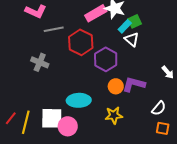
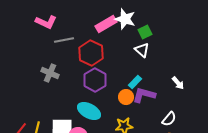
cyan rectangle: (125, 26) -> (135, 82), moved
purple hexagon: (106, 59) -> (95, 80), moved
cyan ellipse: (79, 100) -> (89, 111), turned 30

